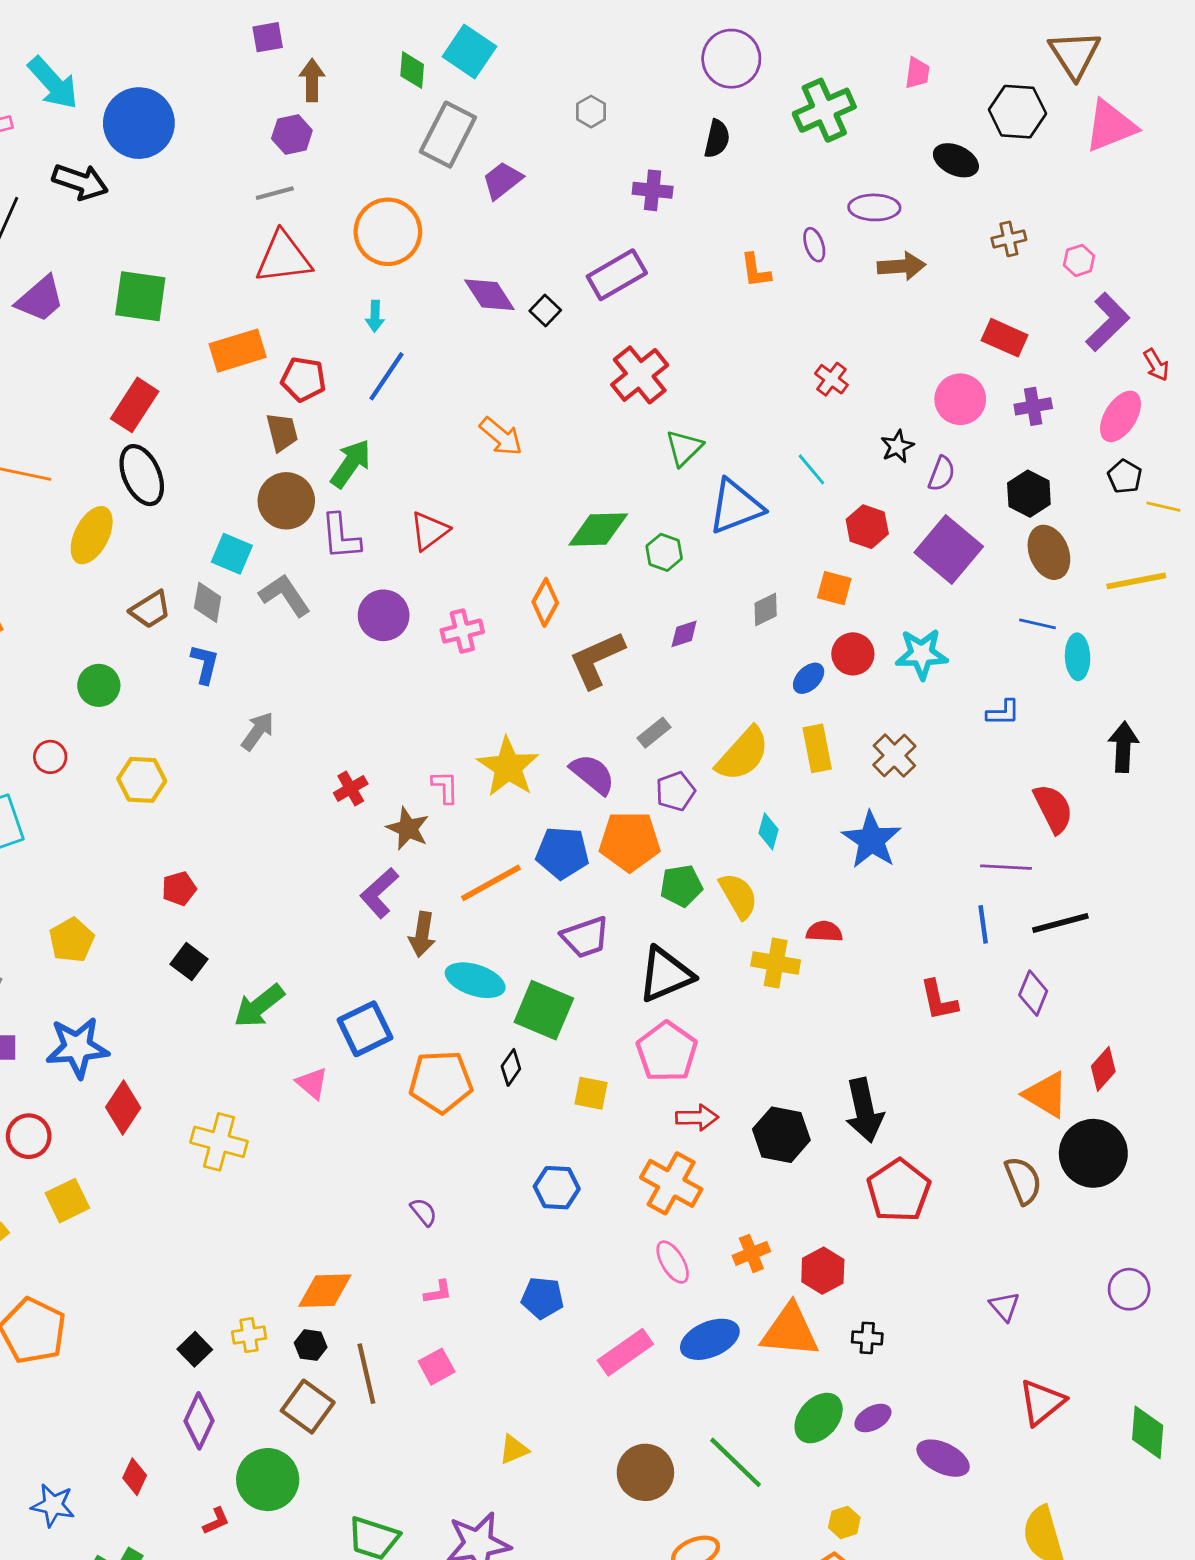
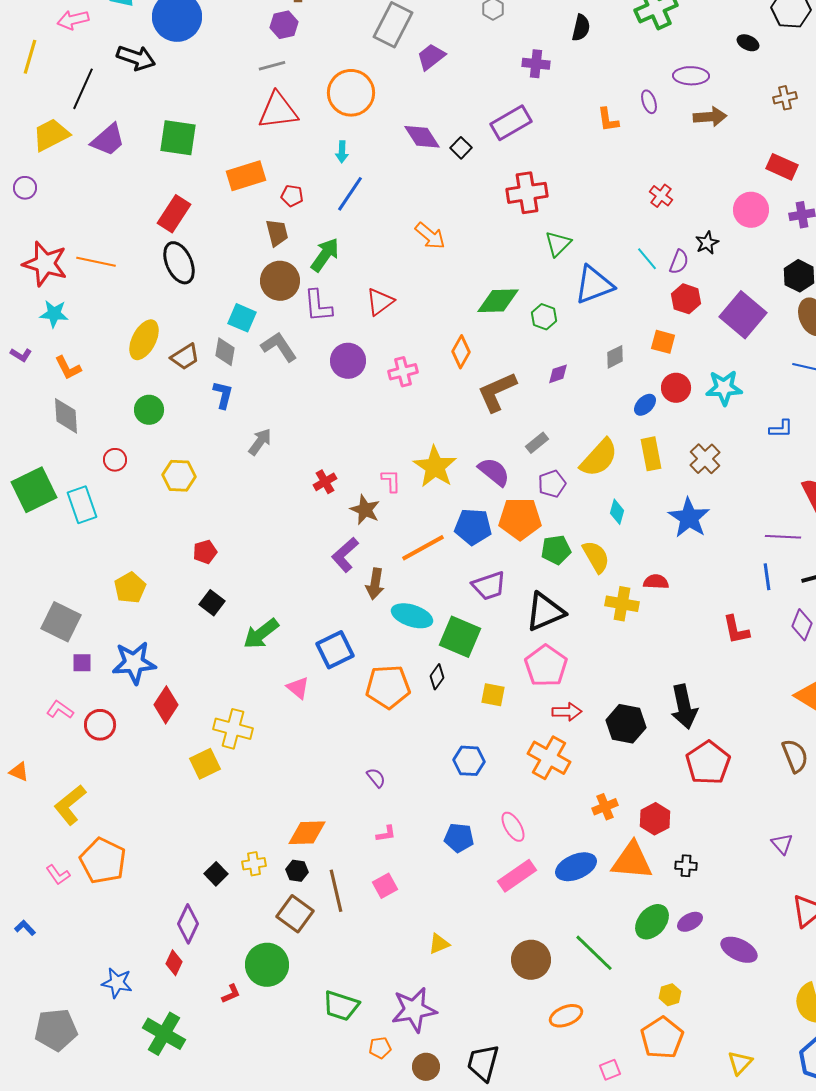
black ellipse: (956, 160) -> (748, 43), size x0.7
red cross: (640, 375) -> (527, 193), turned 30
red pentagon: (303, 379) -> (292, 196), size x0.7
purple semicircle: (942, 474) -> (679, 262), moved
yellow ellipse: (92, 535) -> (144, 340), moved
yellow square: (67, 1201) -> (205, 764), moved
pink ellipse: (673, 1262) -> (513, 827), moved
purple diamond: (199, 1421) -> (188, 924), moved

